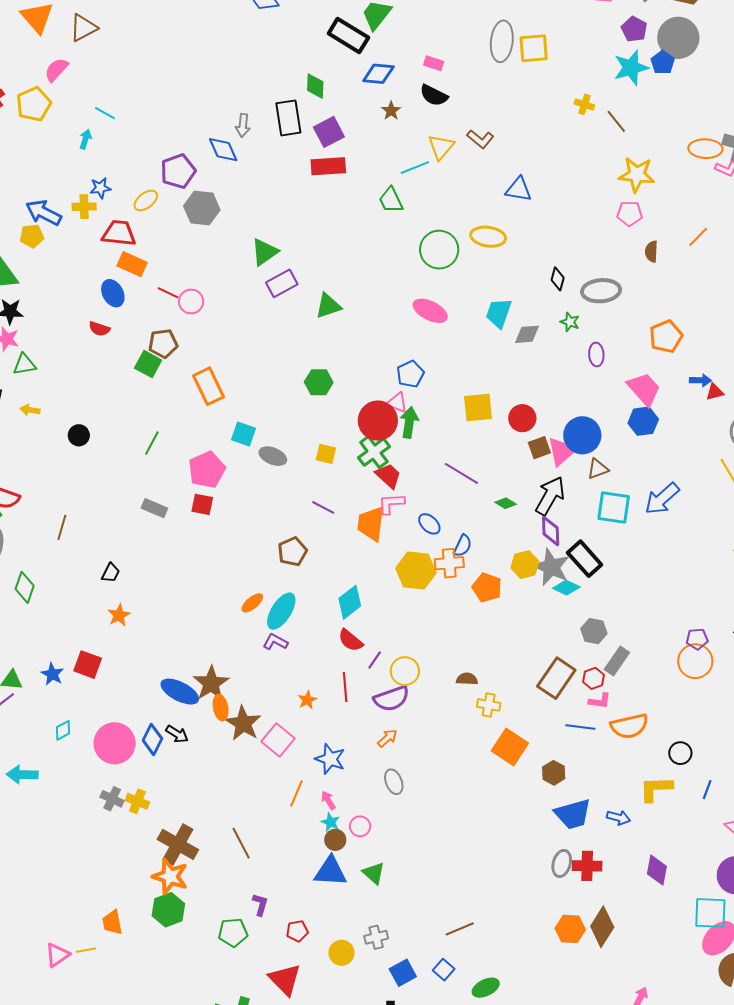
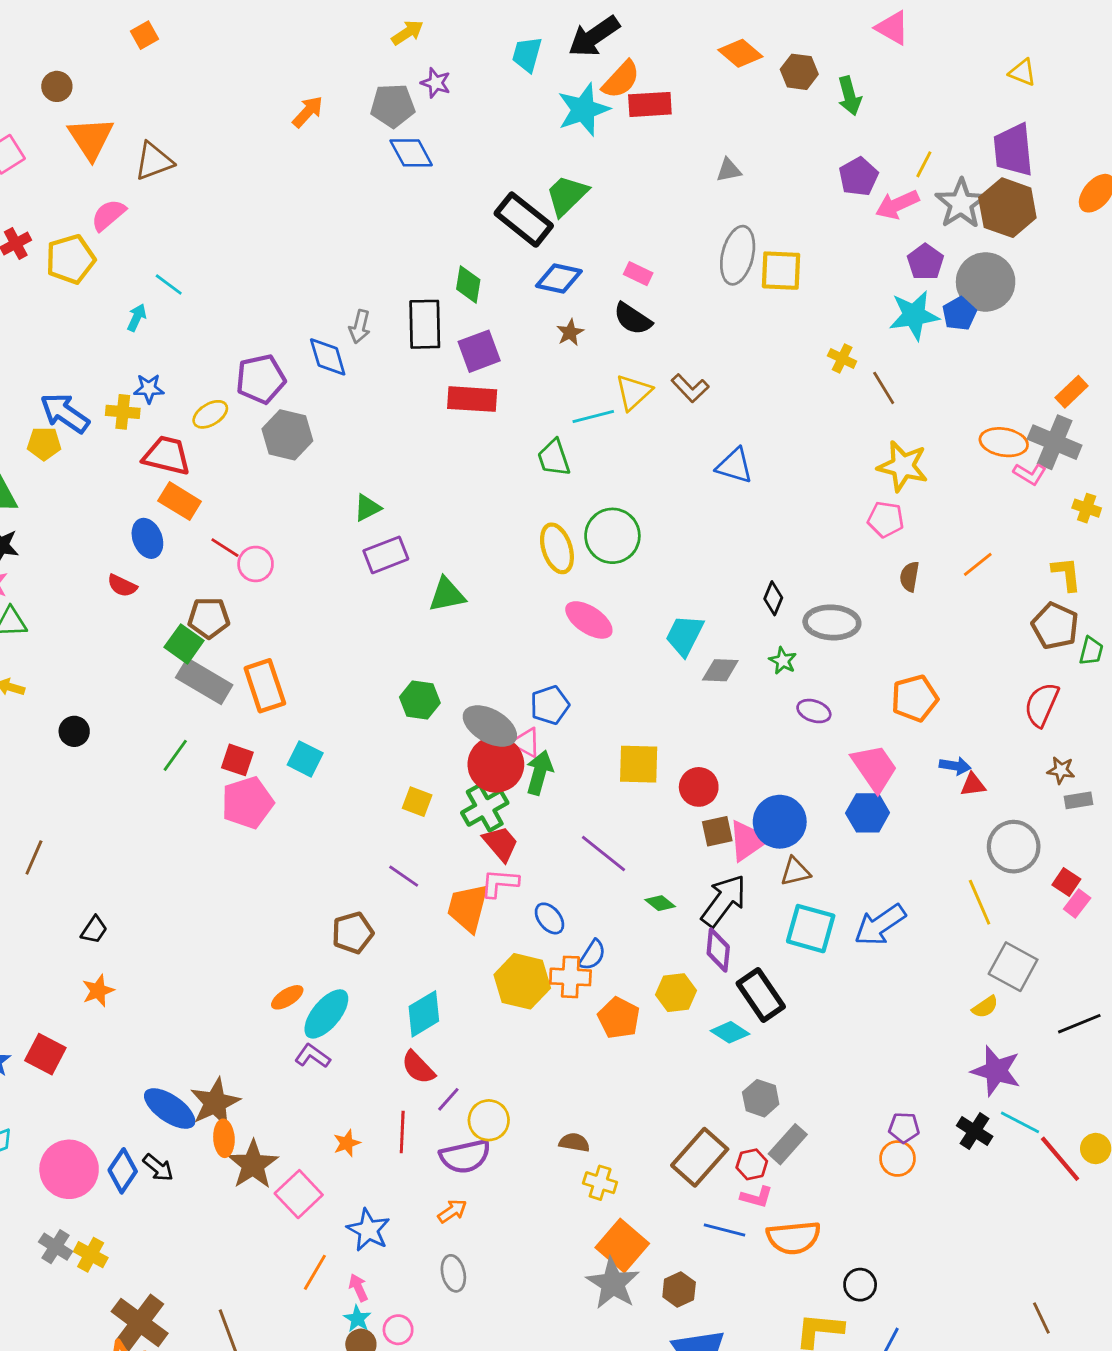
yellow ellipse: (488, 237) -> (557, 548), moved, turned 56
green triangle: (265, 252) -> (367, 508), size x0.7
purple ellipse: (596, 354) -> (814, 711), turned -75
gray ellipse: (273, 456) -> (490, 726), moved, size x1.4
red square: (202, 504) -> (237, 760), moved
gray rectangle: (154, 508) -> (204, 681), moved, size x1.5
gray star: (551, 567) -> (613, 1283), moved
orange circle: (695, 661) -> (898, 1159), size x0.7

